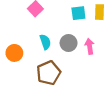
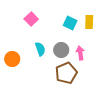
cyan square: (78, 13) -> (70, 23), turned 32
brown pentagon: (49, 73) -> (66, 73), moved

